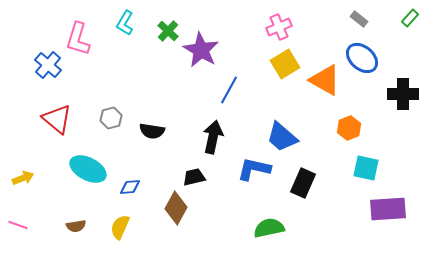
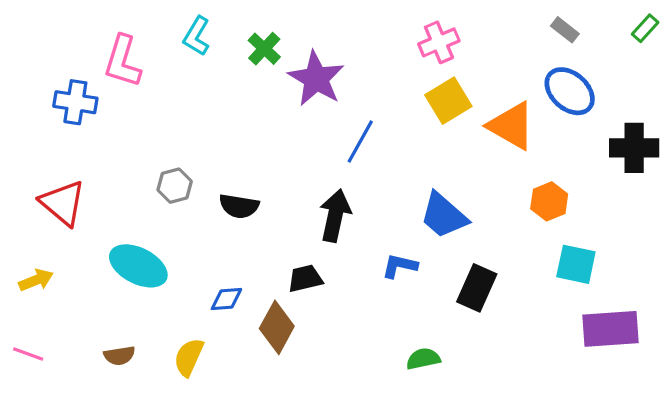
blue cross: (48, 65) -> (75, 102), turned -32
red triangle: (57, 119) -> (63, 203), moved
blue L-shape: (254, 169) -> (400, 266), size x0.7
blue diamond: (130, 187) -> (226, 299), moved
green semicircle: (269, 228) -> (423, 359), size x0.7

